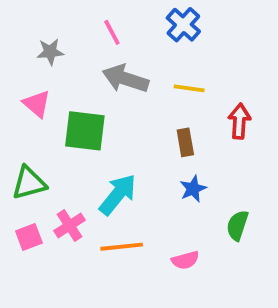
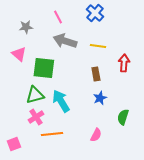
green triangle: (29, 183) -> (35, 95), moved
cyan arrow: (118, 195) -> (61, 101), turned -70
pink square: (29, 237) -> (14, 144), moved
orange line: (122, 247) -> (52, 134), moved
pink semicircle: (185, 260) -> (96, 135), turned -48

